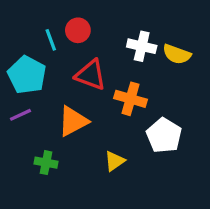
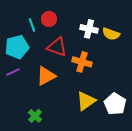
cyan pentagon: (27, 75) -> (17, 47), turned 30
white pentagon: (164, 136) -> (115, 104), moved
yellow triangle: (115, 161) -> (86, 101), moved, size x1.5
green cross: (46, 163) -> (35, 116), moved, turned 32

